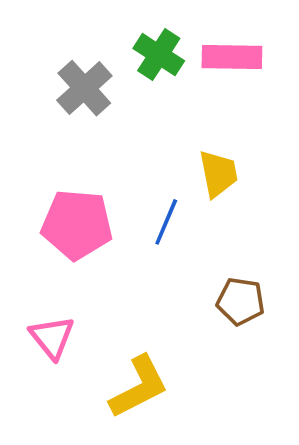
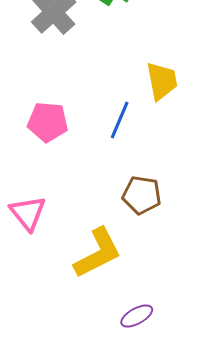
pink pentagon: (77, 224) -> (48, 122), size x0.7
brown pentagon: (241, 301) -> (142, 195), moved

